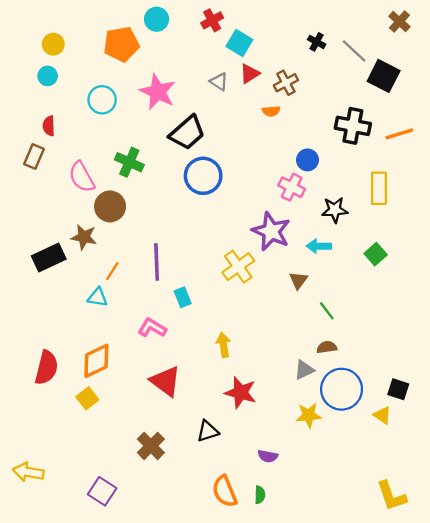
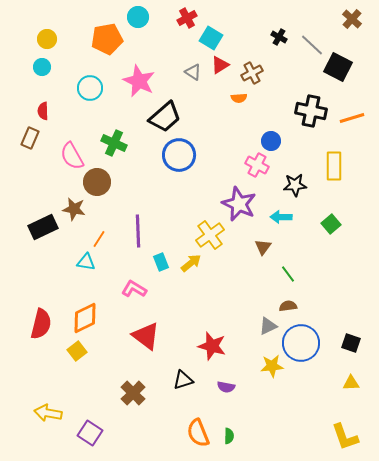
yellow arrow: (224, 345) -> (191, 263), moved, turned 60
yellow triangle: (382, 415) -> (351, 383), moved, turned -36
purple semicircle: (268, 456) -> (226, 387), moved
yellow arrow: (28, 472) -> (48, 413), moved

